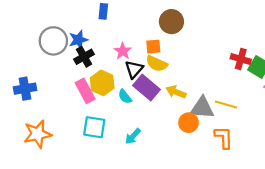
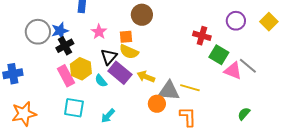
pink star: (123, 51) -> (99, 32), moved
red cross: (241, 59) -> (202, 36), moved

